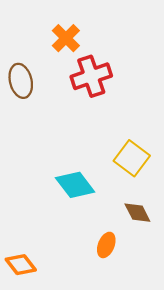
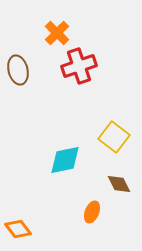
cyan diamond: (75, 185) -> (65, 160), turned -64

